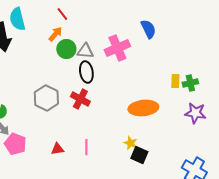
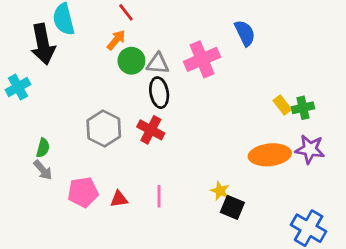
yellow rectangle: (175, 81) -> (282, 105), turned -40
orange ellipse: (143, 108) -> (270, 155), moved
pink pentagon: (15, 144) -> (83, 192), moved, turned -30

